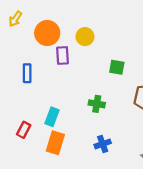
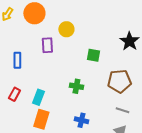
orange circle: (47, 33) -> (34, 13), moved
red rectangle: (24, 130) -> (14, 94), moved
blue cross: (103, 144) -> (81, 120), turned 32

